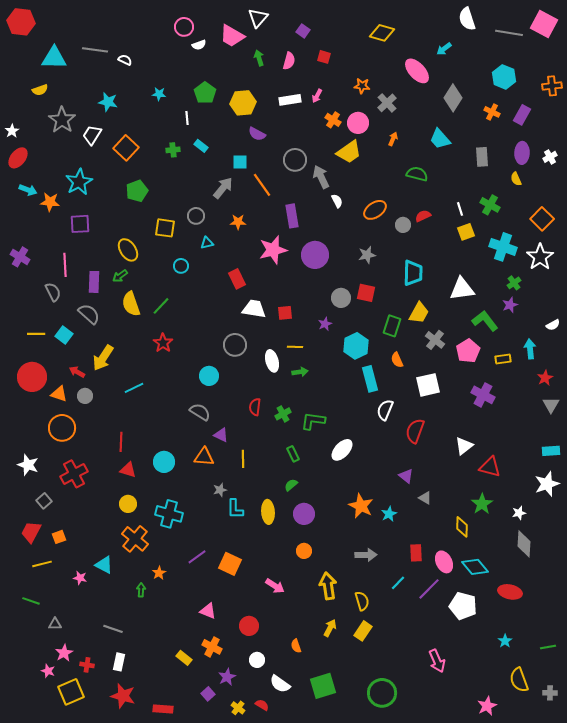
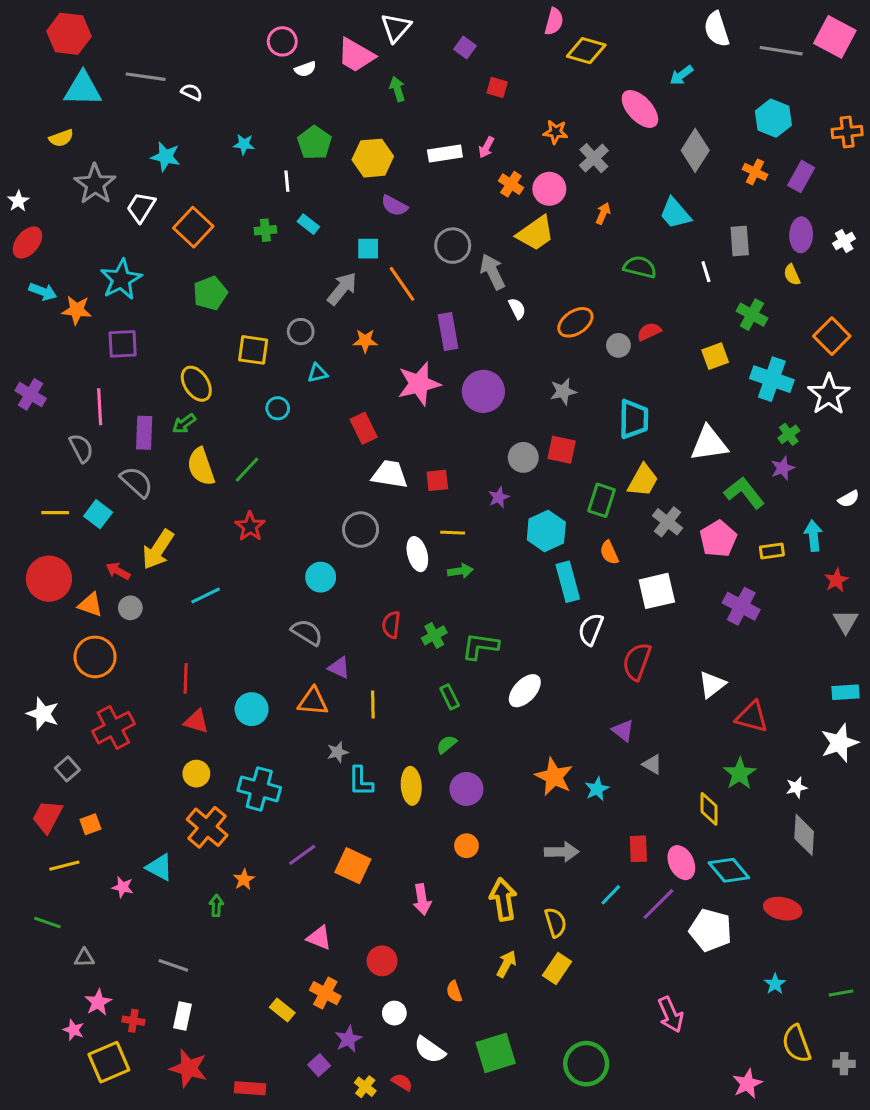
red hexagon: (21, 22) -> (69, 34), moved
pink semicircle: (289, 61) -> (554, 21), moved
white line: (460, 209) -> (706, 272), moved
pink arrow: (275, 586) -> (422, 899), turned 48

